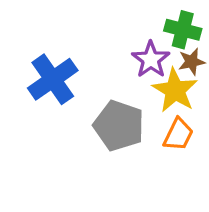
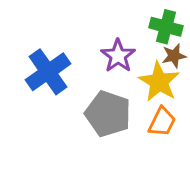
purple star: (151, 59) -> (118, 56), moved

